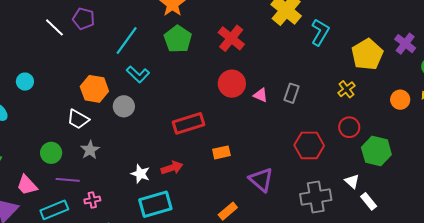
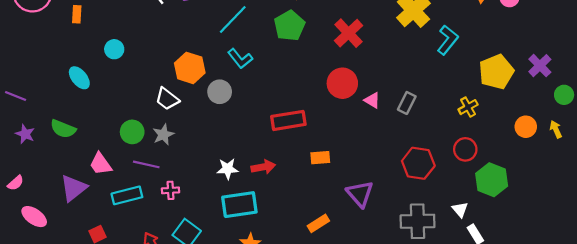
gray star: (90, 150) -> (163, 135), moved
white star: (140, 174) -> (228, 169), turned -30

